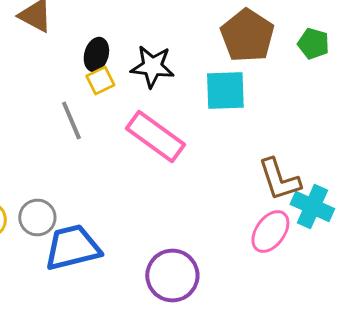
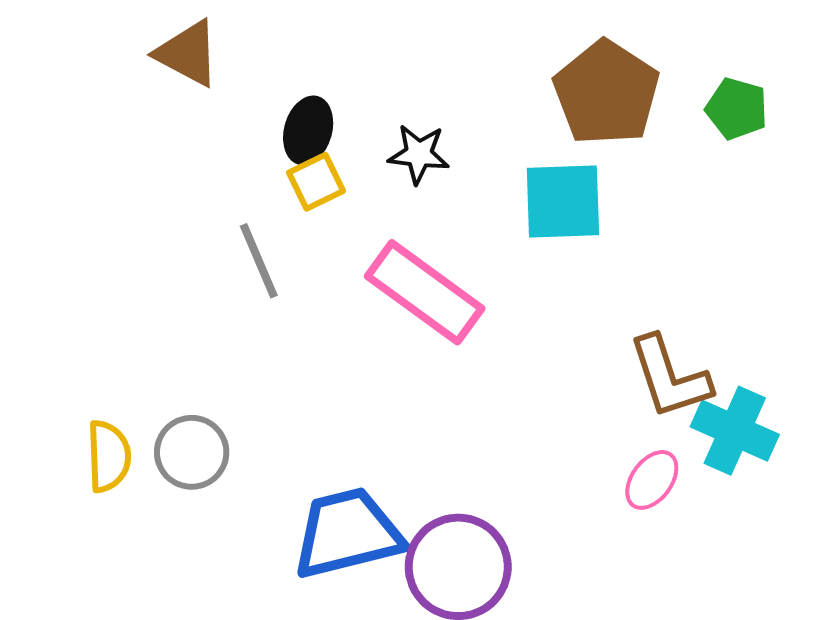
black star: (152, 66) -> (419, 154), size x0.7
pink ellipse: (270, 232) -> (652, 480), size x0.7
blue trapezoid: (72, 248) -> (348, 533), moved

